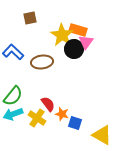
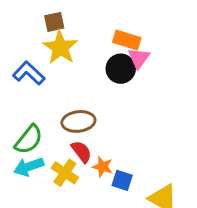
yellow star: (62, 35) -> (60, 48), moved
brown ellipse: (42, 62) -> (78, 121), moved

